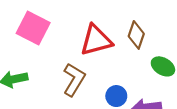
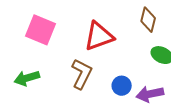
brown diamond: (136, 35) -> (148, 20), moved

